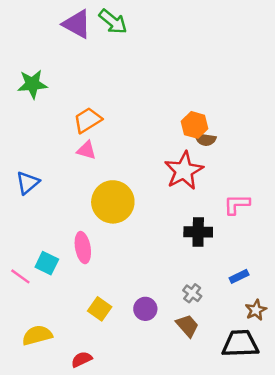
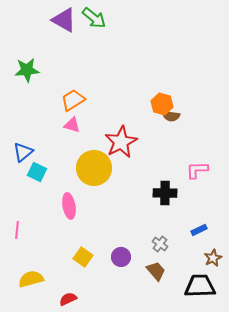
red star: (184, 171) -> (121, 142), moved
cyan square: (47, 263) -> (37, 172), moved
pink line: (20, 276) -> (17, 230), turned 60

